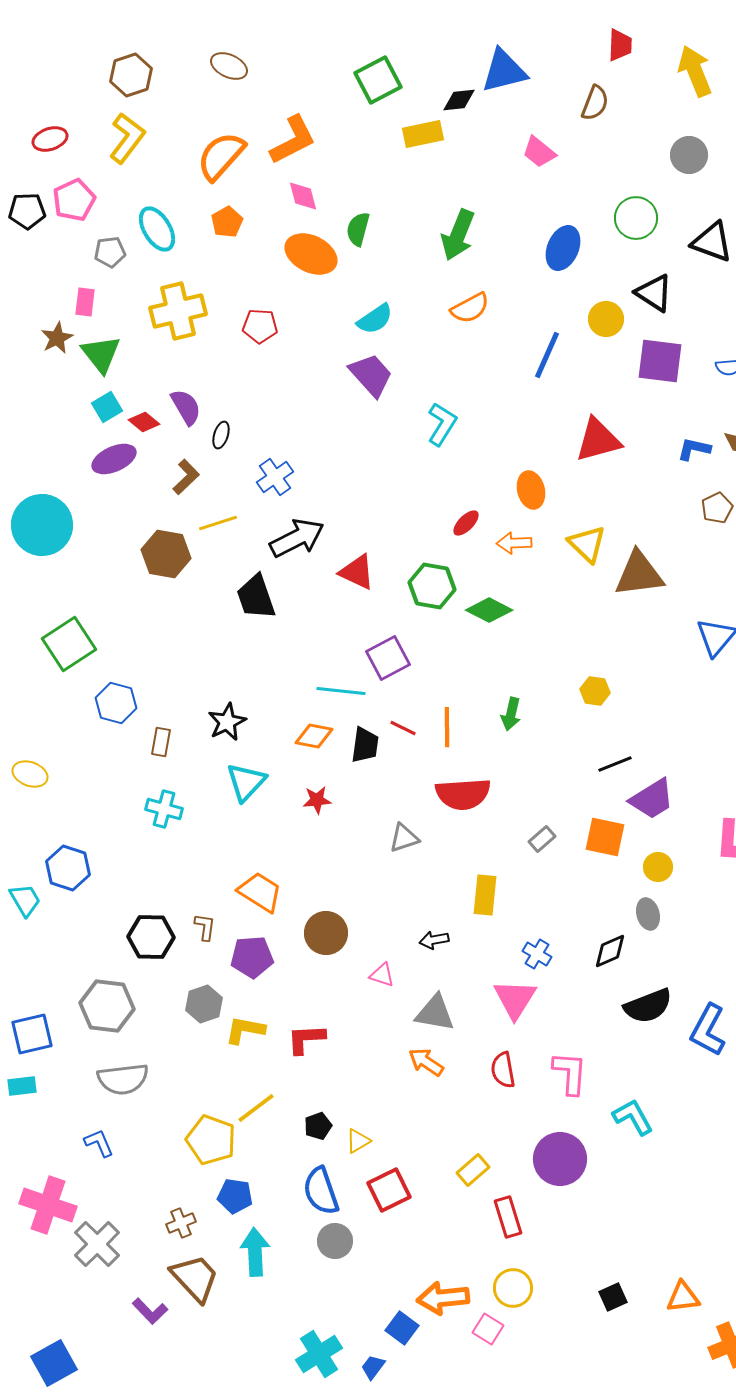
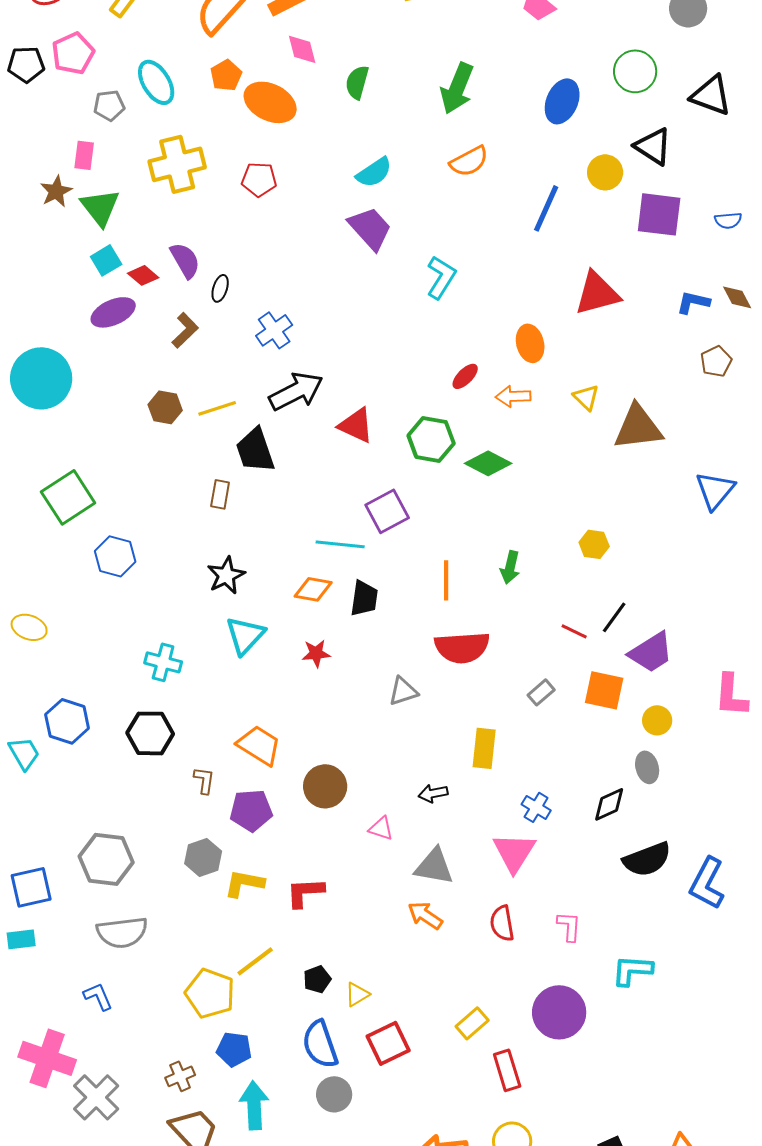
orange ellipse: (311, 254) -> (270, 102), moved
yellow line: (218, 523) -> (217, 408), moved
yellow triangle: (587, 544) -> (586, 397), size x0.7
brown hexagon: (166, 554) -> (165, 407), size x0.7
red line: (403, 728) -> (574, 631), moved
brown rectangle: (161, 742) -> (220, 494), moved
black line: (615, 764) -> (614, 617), turned -32
black hexagon: (151, 937) -> (150, 733), moved
pink L-shape: (570, 1073) -> (569, 926), size x0.7
cyan L-shape: (633, 1117) -> (632, 970), turned -57

